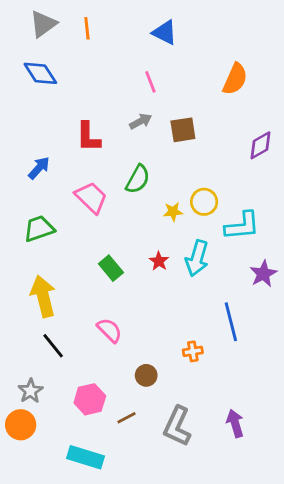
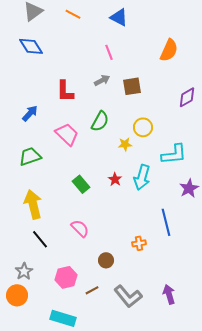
orange line: (87, 28) -> (73, 14), moved, turned -56
yellow circle: (204, 202) -> (143, 127), moved
gray L-shape: (177, 426) -> (128, 296), turned -64

